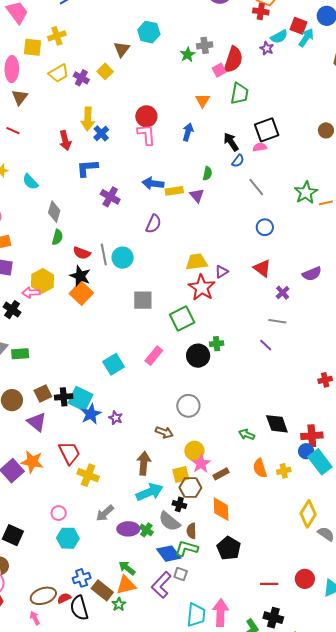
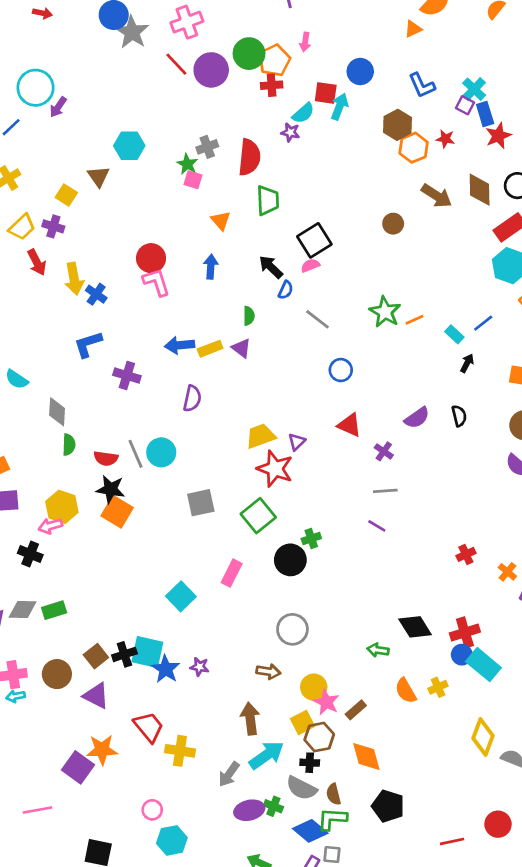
pink square: (219, 70) -> (193, 180), moved, turned -32
yellow square: (105, 71) -> (66, 195), moved
red arrow: (65, 140) -> (37, 262), moved
gray arrow: (105, 513) -> (229, 774), moved

